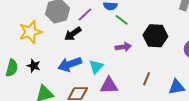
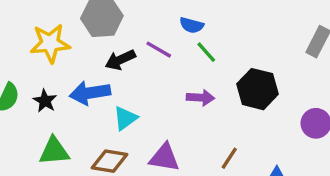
purple line: (85, 14) -> (159, 50), moved, turned 63
blue arrow: (70, 64) -> (90, 93), moved
cyan triangle: (96, 67) -> (125, 118), moved

